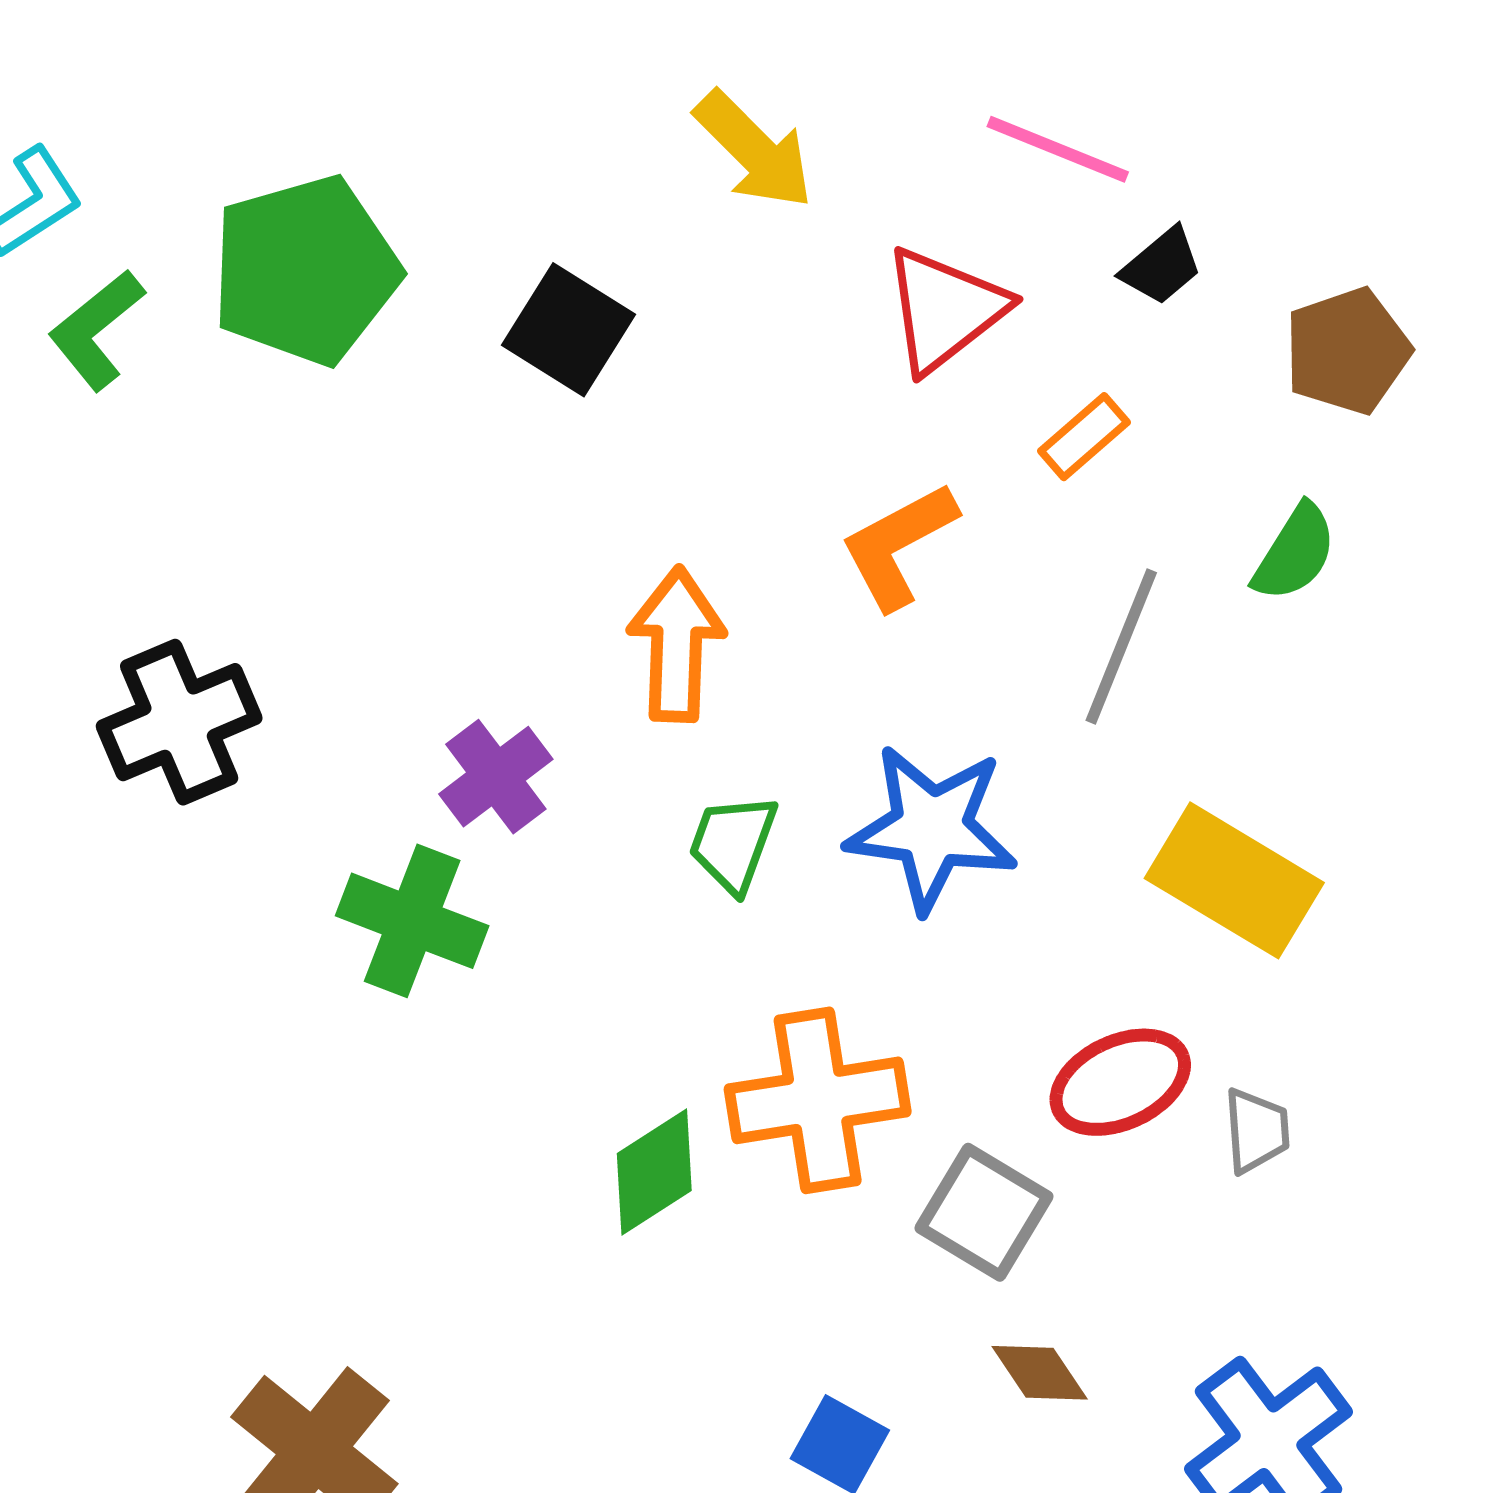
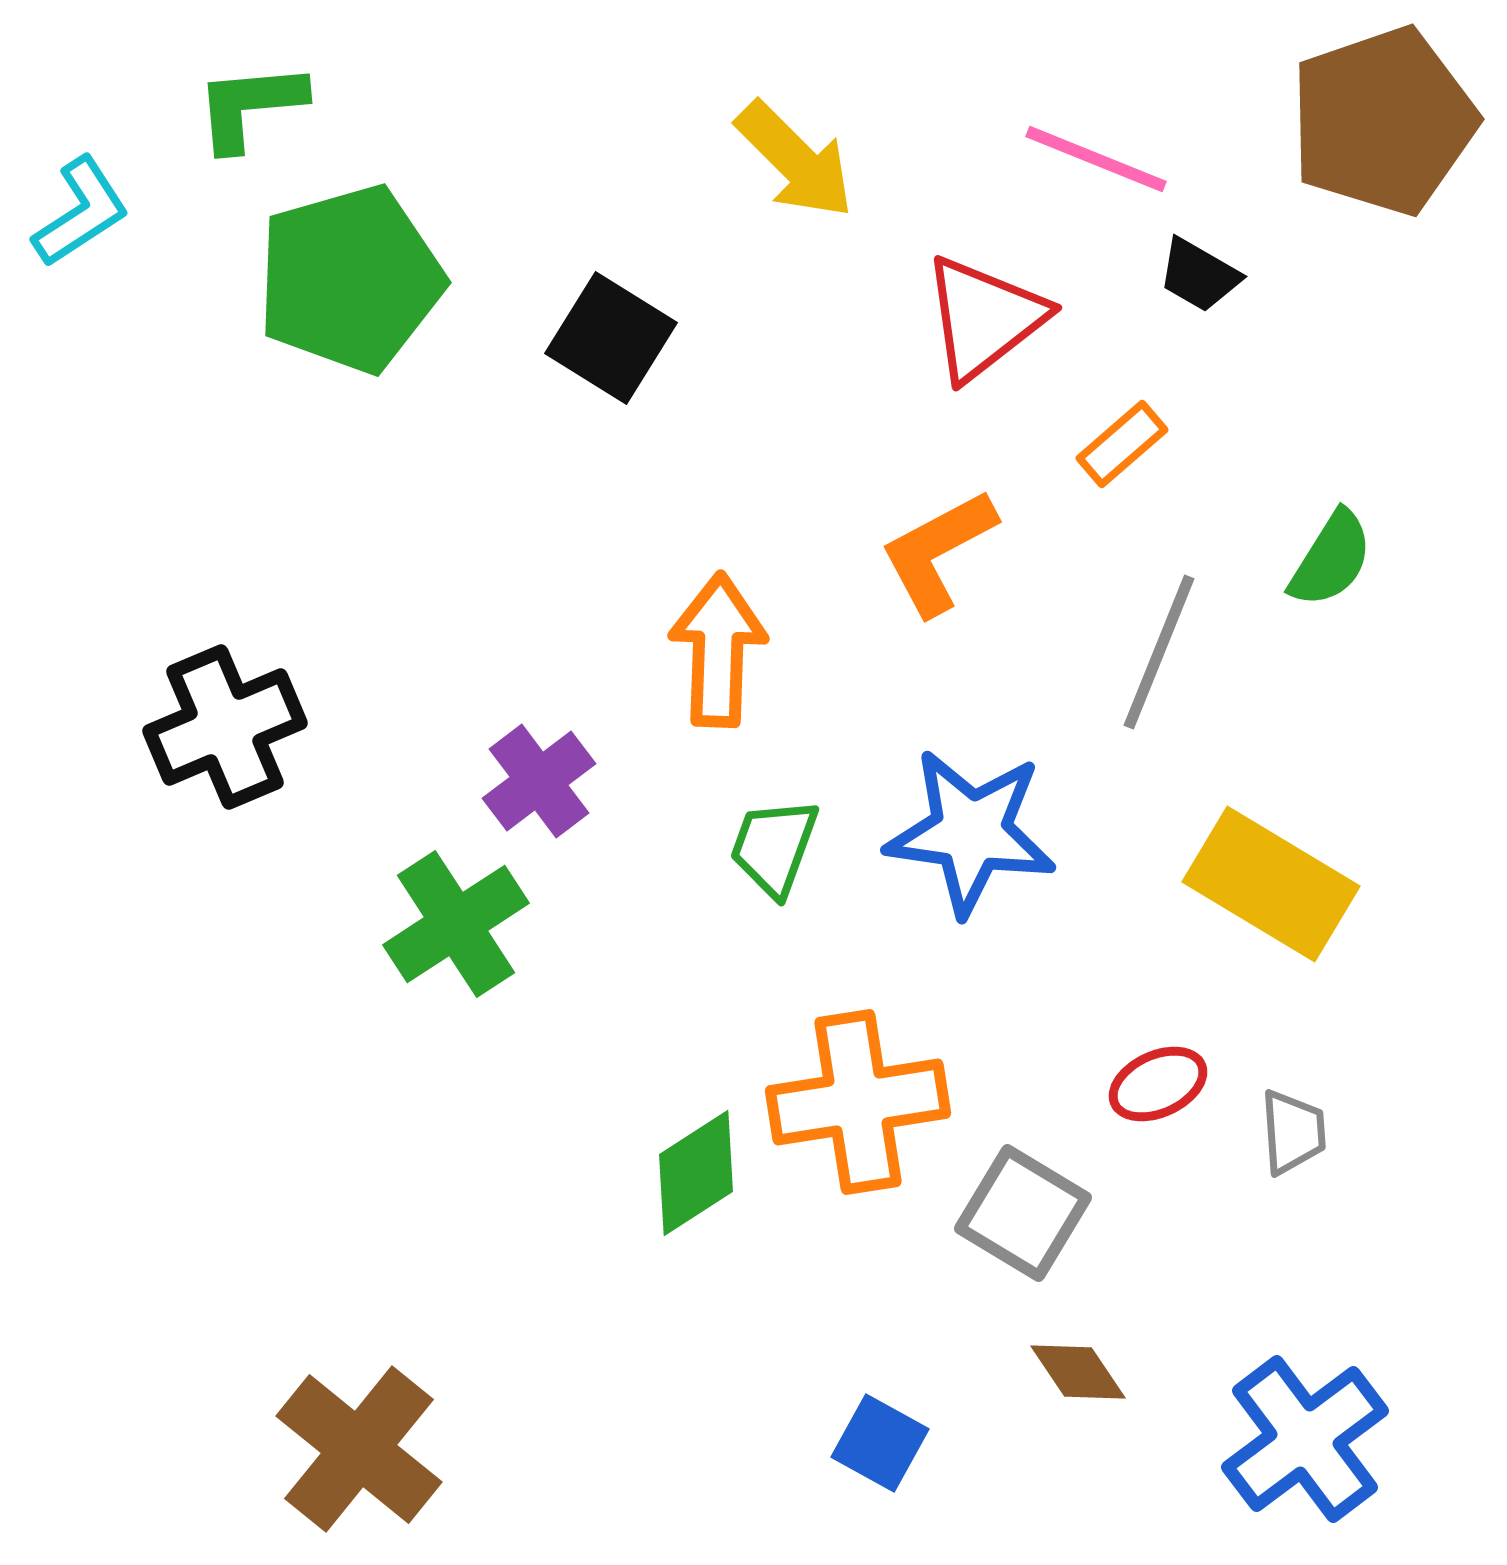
black trapezoid: (1162, 266) -> (1199, 275), turned 70
green L-shape: (96, 330) -> (250, 106), moved, turned 34
brown pentagon: (1347, 351) -> (1383, 121), moved, size x1.5
green cross: (412, 921) -> (456, 924), turned 36
red ellipse: (1120, 1082) -> (1158, 1084), size x0.7

